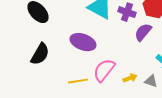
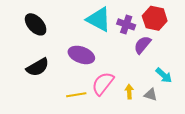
black semicircle: (40, 54) -> (38, 67), turned 30
yellow arrow: (130, 78) -> (129, 92), turned -72

